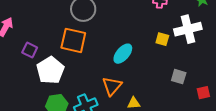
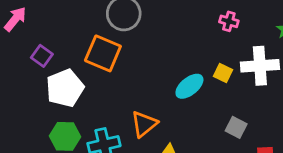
cyan ellipse: (123, 54) -> (189, 86), moved

